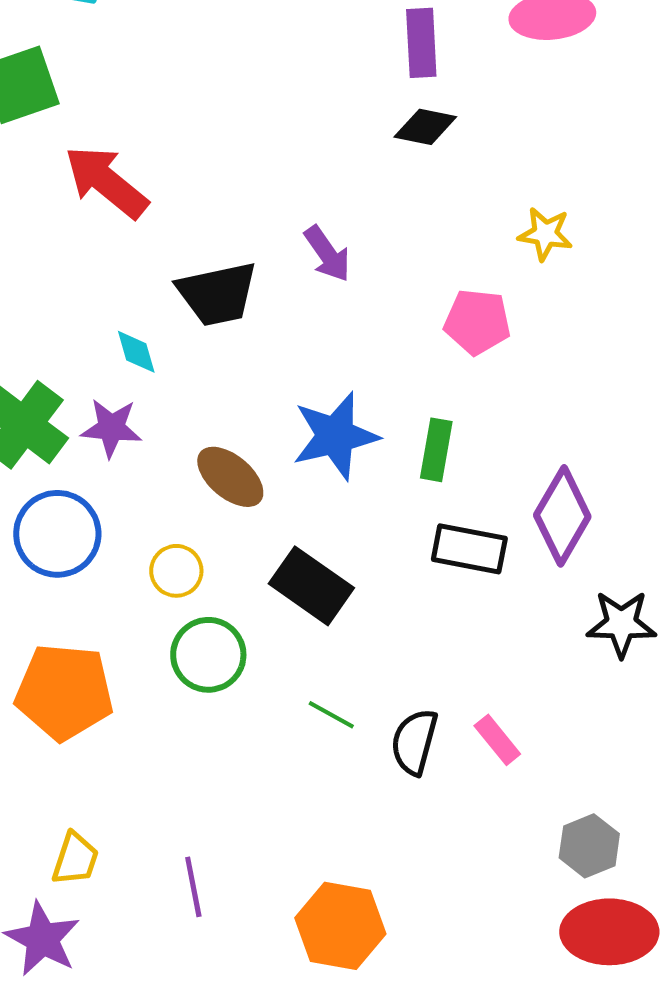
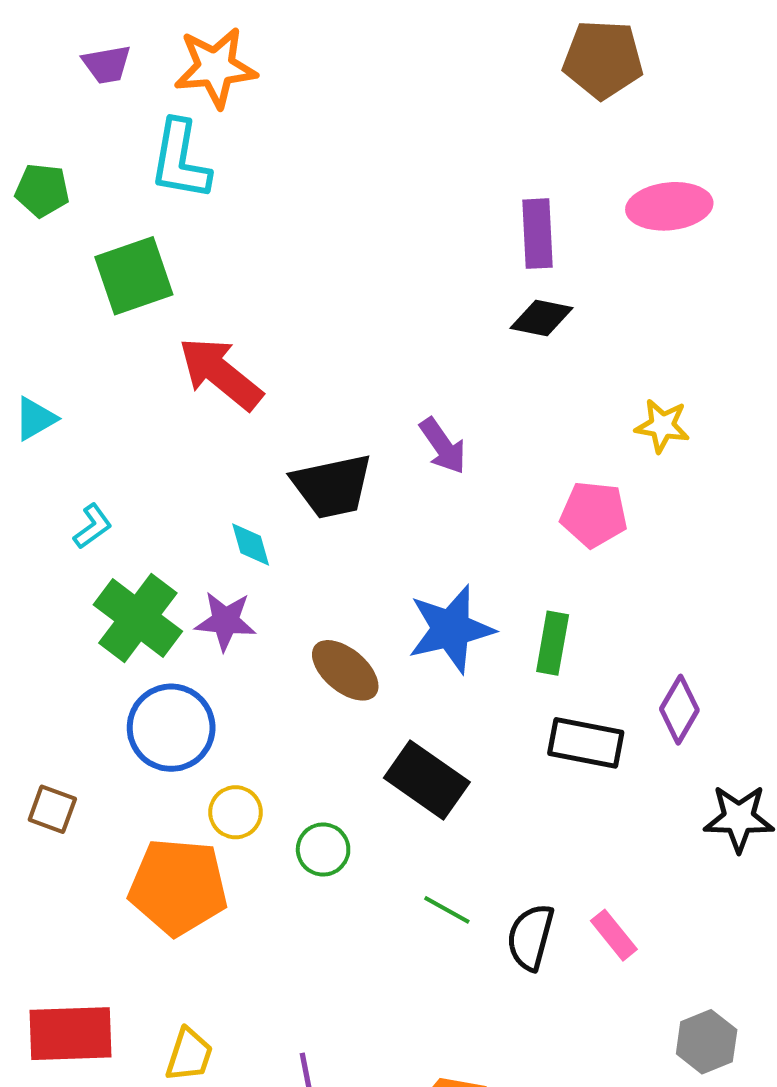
purple diamond: (562, 516) -> (679, 710), size x0.7
yellow circle: (176, 571) -> (236, 812), moved
green circle: (208, 655) -> (323, 849), size x0.7

